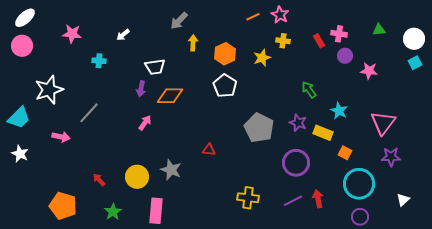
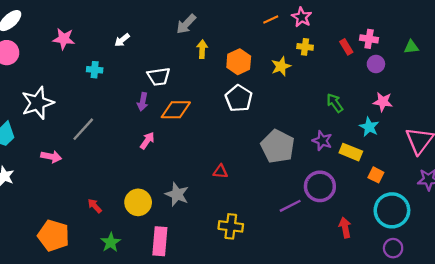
green triangle: (379, 30) -> (411, 47), moved
pink star: (369, 71) -> (383, 102), moved
yellow cross: (248, 198) -> (231, 226), moved
purple line: (293, 201) -> (290, 206), moved

